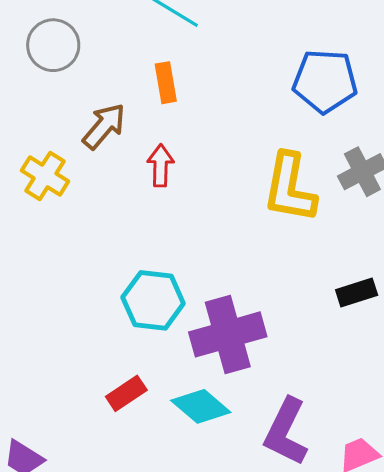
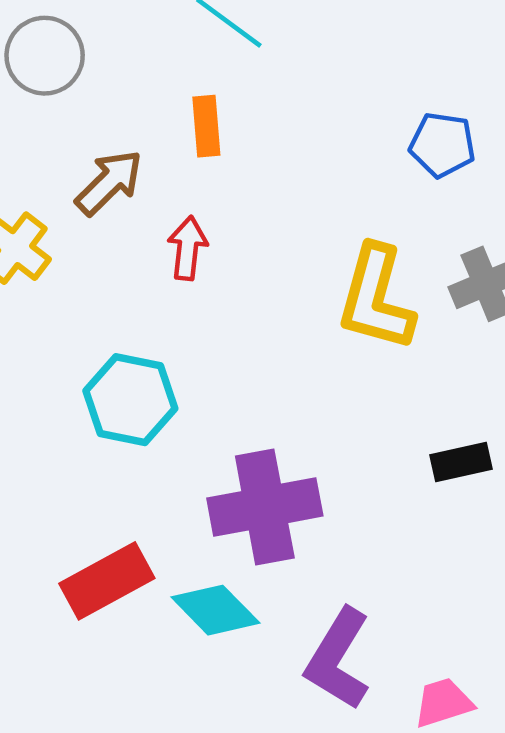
blue pentagon: (325, 81) -> (442, 145), size x0.7
cyan hexagon: (153, 300) -> (130, 400), moved
red rectangle: (126, 393) -> (107, 581), size x1.5

